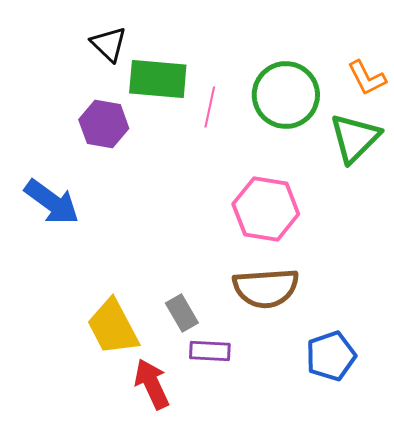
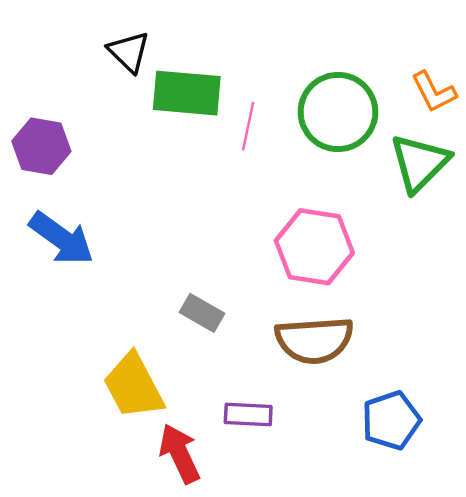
purple hexagon: (104, 124) -> (41, 146), moved
gray rectangle: (182, 313) -> (202, 313), moved, turned -30

